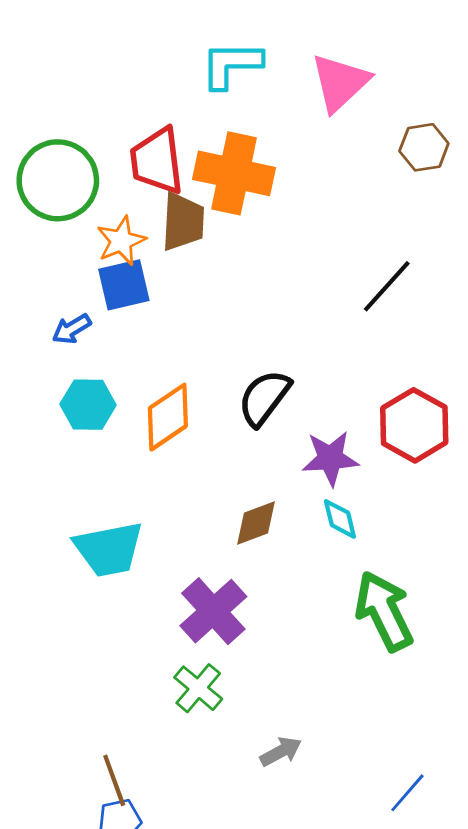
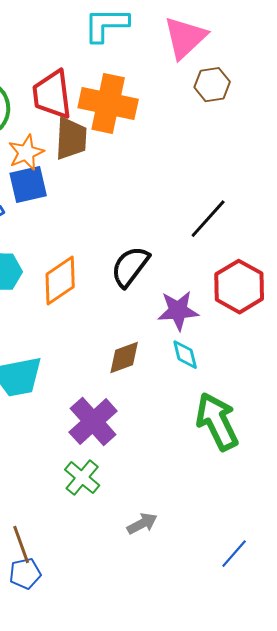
brown hexagon: (424, 147) -> (212, 85), moved
black line: (387, 286) -> (208, 219), moved

